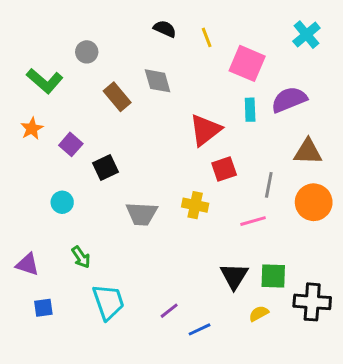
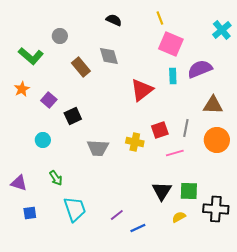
cyan cross: (306, 35) -> (222, 30), moved
yellow line: (207, 37) -> (160, 18), moved
red square: (224, 169) -> (160, 130), moved

